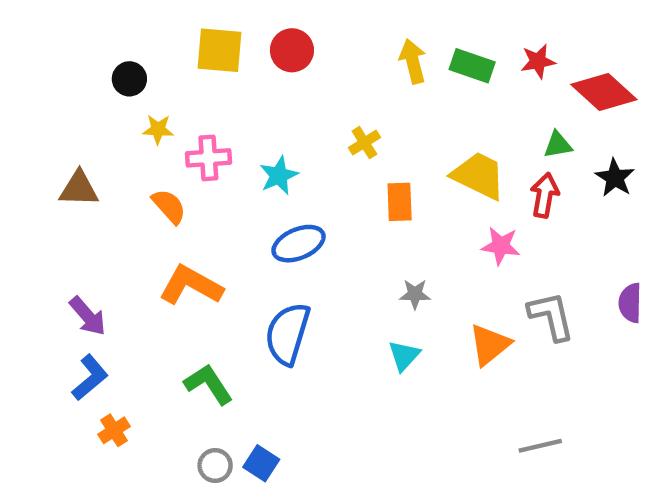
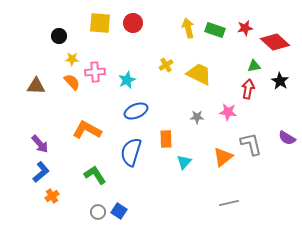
yellow trapezoid: (479, 176) -> (199, 74), moved
orange rectangle: (400, 202) -> (166, 139), moved
orange semicircle: (169, 206) -> (72, 82), moved
gray star: (415, 294) -> (197, 117), moved
purple semicircle: (630, 303) -> (287, 138), turned -60
gray line: (540, 446) -> (229, 203), moved

